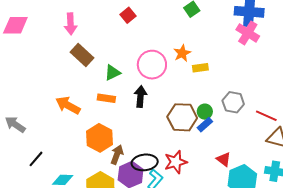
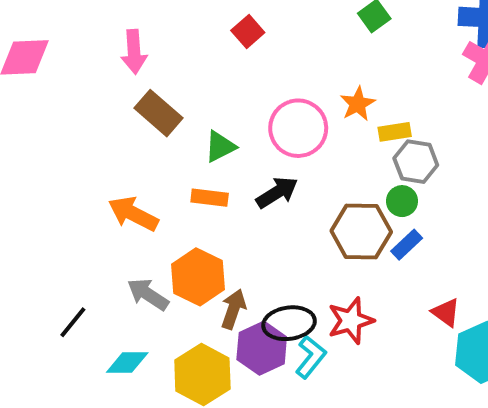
black arrow: (140, 97) -> (277, 192), turned 55
gray hexagon: (233, 102) -> (416, 162), moved
green circle: (205, 112) -> (402, 201), moved
gray arrow: (15, 124) -> (148, 294), moved

